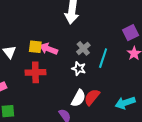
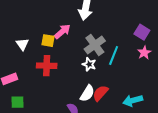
purple square: (131, 33) -> (142, 32), turned -35
gray cross: (83, 48) -> (95, 45), size x1.5
pink arrow: (49, 49) -> (62, 31), moved, turned 114

